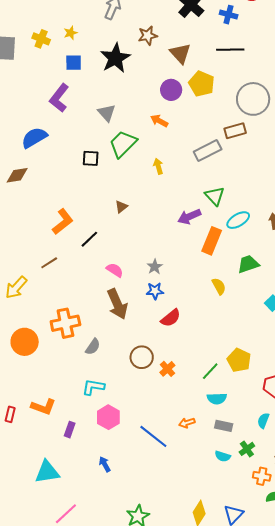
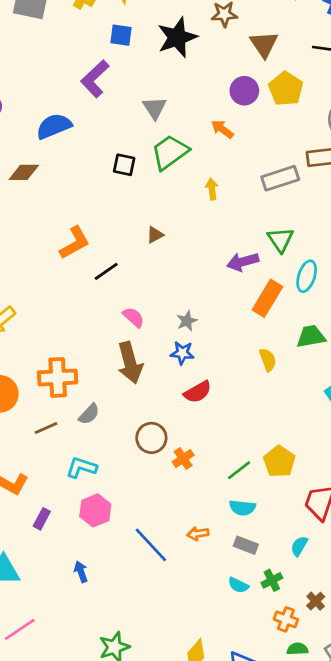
cyan ellipse: (238, 220) -> (307, 276), turned -50
brown line: (49, 263) -> (46, 428), moved

